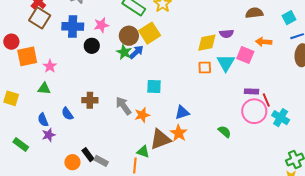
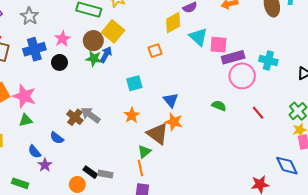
pink square: (245, 55) -> (219, 45), moved
pink star: (50, 66) -> (24, 96), size x1.6
orange square: (205, 68) -> (155, 51), moved
purple rectangle: (251, 91) -> (233, 57), size x1.5
brown cross: (90, 100) -> (75, 117), turned -35
red line: (266, 100) -> (258, 113), moved
gray arrow: (123, 106) -> (90, 115), moved
blue triangle: (182, 112) -> (171, 100), turned -35
cyan cross: (281, 118) -> (268, 61), moved
brown triangle: (160, 139) -> (158, 134), turned -45
green triangle: (143, 152) -> (144, 151), turned -40

